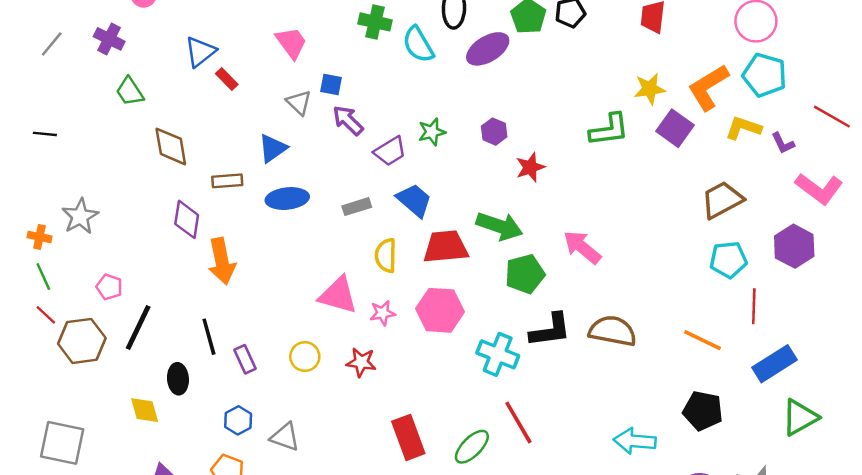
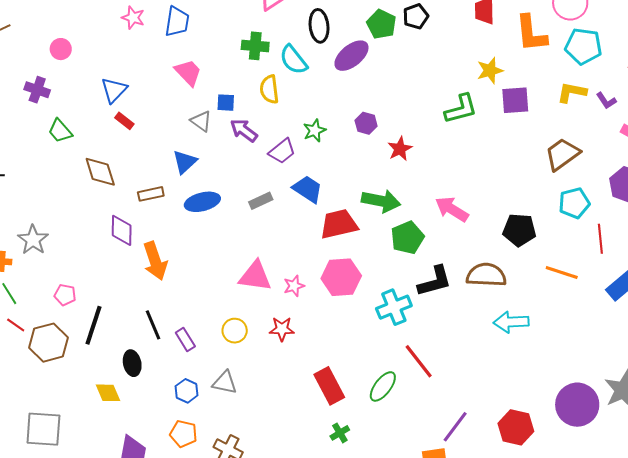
red rectangle: (227, 79) -> (124, 121), moved
orange L-shape: (708, 87) -> (531, 33), moved, turned -57
purple square: (675, 128) -> (515, 100), turned -32
yellow semicircle: (386, 255) -> (269, 89), moved
cyan cross: (498, 354) -> (394, 307), turned -36
black pentagon: (703, 411) -> (519, 230), moved
gray triangle: (285, 437) -> (225, 382), moved
cyan arrow: (635, 441) -> (511, 322), moved

